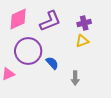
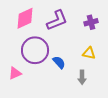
yellow triangle: (82, 41) -> (89, 53), moved, turned 32

